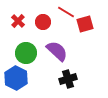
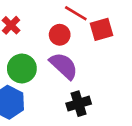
red circle: (43, 22) -> (60, 35), moved

